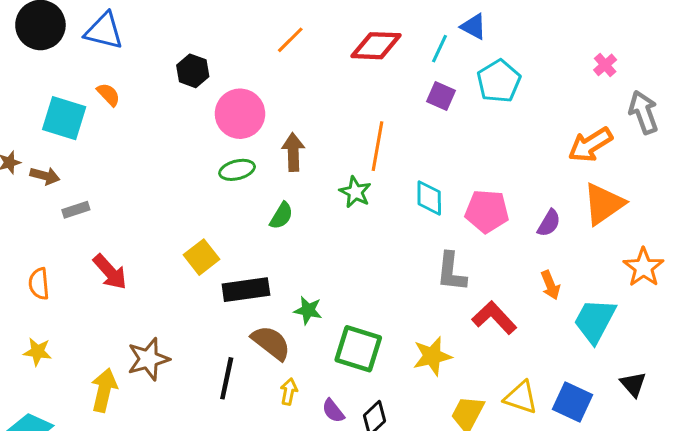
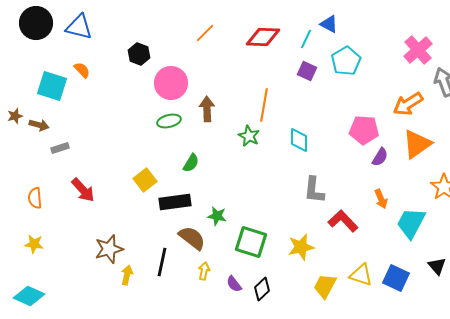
pink cross: (605, 65) -> (418, 50), size x1.8
pink pentagon: (487, 211) -> (364, 130), moved
green semicircle: (281, 216) -> (191, 163), moved
yellow arrow: (104, 390) -> (127, 275), moved, size x0.7

